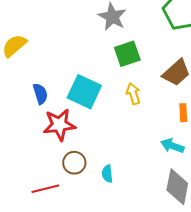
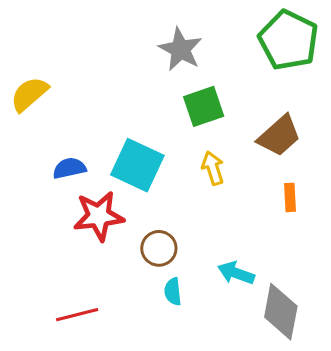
blue semicircle: (40, 94) -> (69, 168), turned -85
cyan arrow: (172, 146) -> (236, 273), moved
brown circle: (74, 163) -> (159, 248), moved

